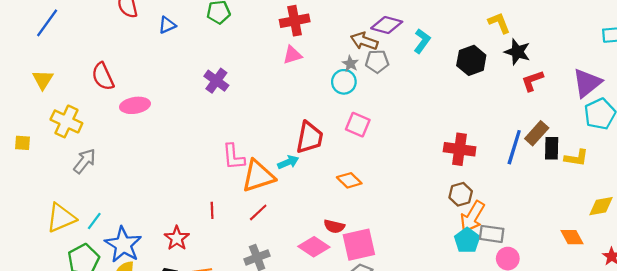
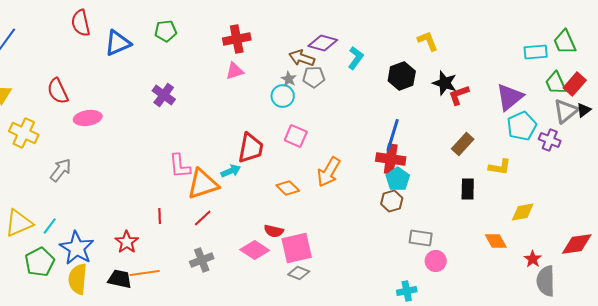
blue triangle: (167, 25) -> (118, 43), size x1.6
black star: (517, 52) -> (445, 83), moved
blue line: (514, 147) -> (393, 135), moved
black rectangle: (552, 148) -> (468, 189), moved
gray arrow: (85, 161) -> (61, 170), moved
orange arrow: (472, 217) -> (329, 172), moved
cyan pentagon: (467, 240) -> (398, 179), moved

